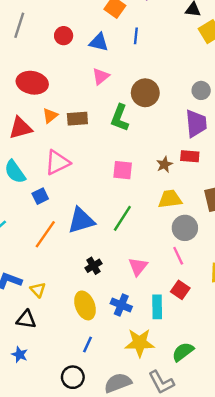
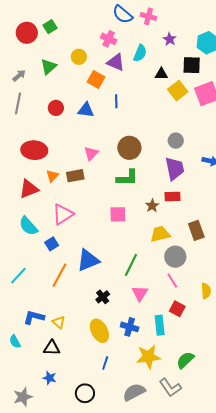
pink triangle: (101, 76) -> (91, 153), moved
green L-shape: (120, 118) -> (127, 178), moved, turned -105
green line: (122, 218) -> (131, 265), moved
black circle: (73, 377) -> (85, 393), moved

